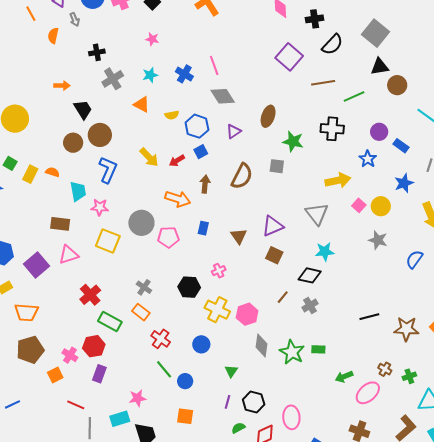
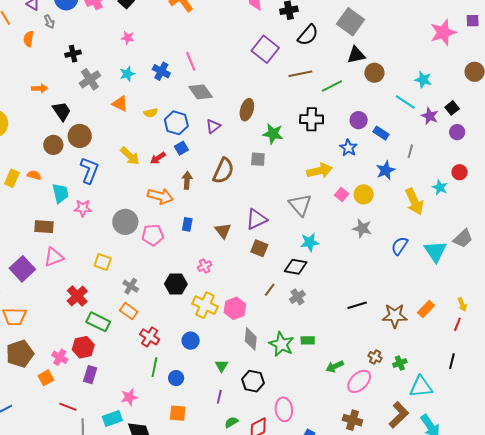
yellow square: (108, 241) -> (103, 262), moved, size x0.7
green line: (164, 369) -> (154, 367), turned 54
black hexagon: (254, 402) -> (253, 381), moved

